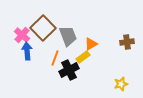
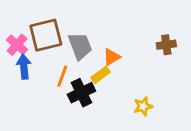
brown square: (43, 28) -> (46, 35), turned 30
brown cross: (127, 42) -> (166, 45), moved
yellow star: (121, 84) -> (143, 106), moved

